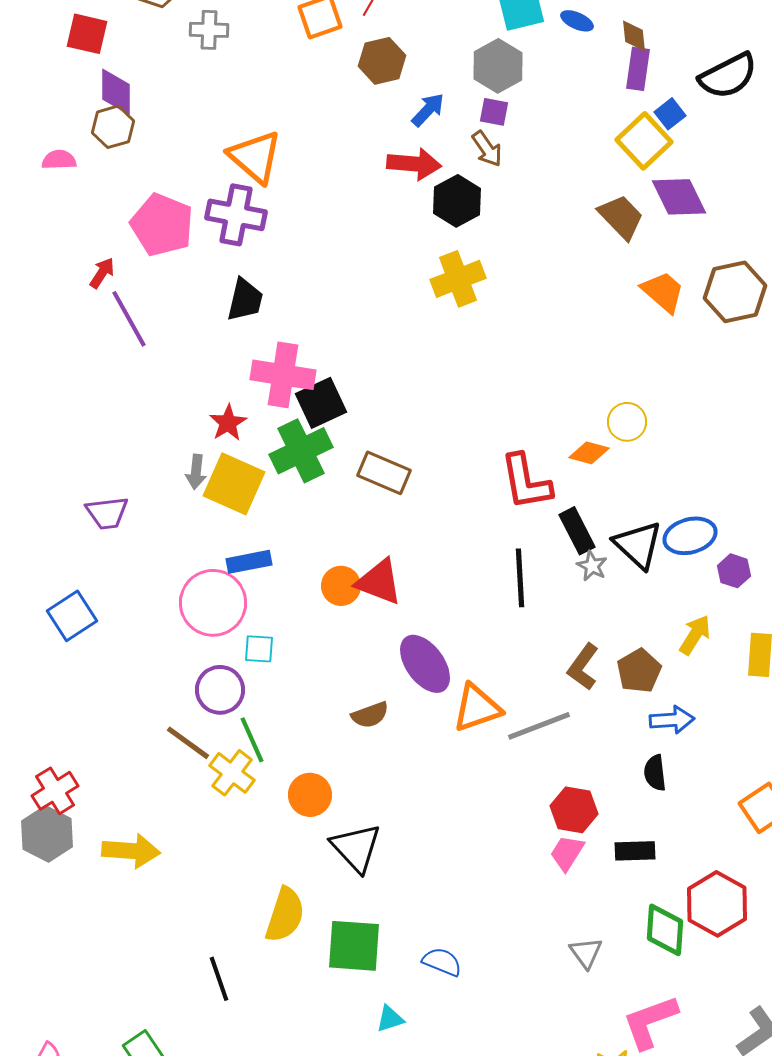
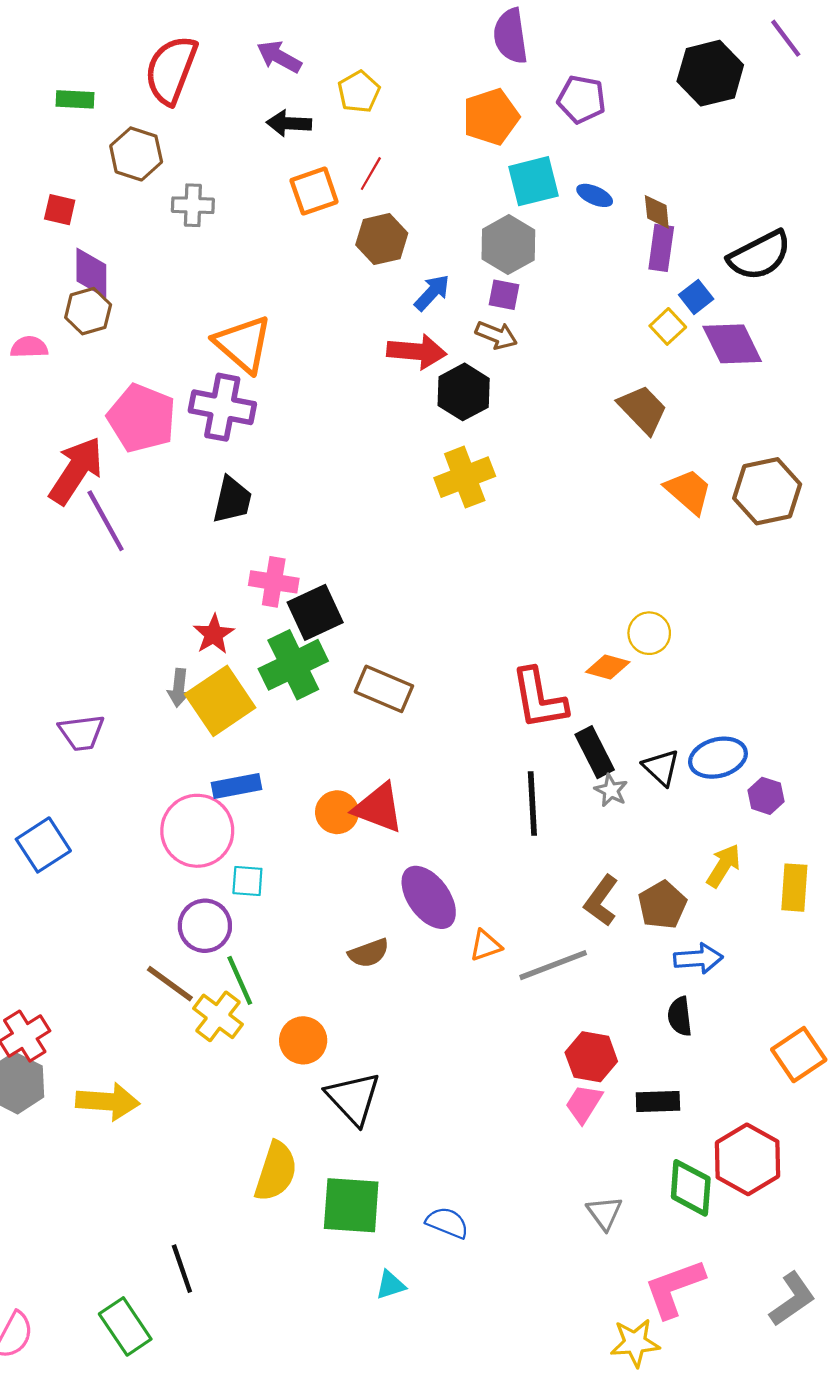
red square: (87, 34) -> (60, 210), size x0.7
yellow square: (644, 141) -> (668, 326), size x0.6
brown arrow: (487, 149) -> (496, 335), turned -33
purple diamond: (679, 197) -> (732, 344), moved
red arrow: (102, 273) -> (76, 471), size x2.0
pink cross: (283, 375) -> (274, 582), size x0.7
yellow square: (234, 484) -> (220, 701), turned 32
black triangle: (638, 545) -> (661, 767), size x0.7
orange triangle: (477, 708) -> (485, 945), size x0.6
black line: (219, 979) -> (182, 1269), moved

